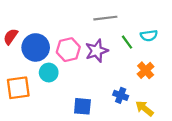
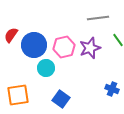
orange square: (18, 88) -> (18, 95), moved
blue square: (82, 106) -> (61, 99), moved, turned 30

